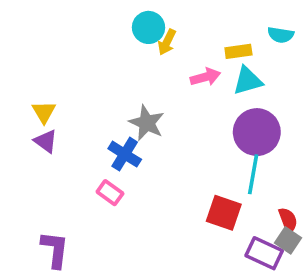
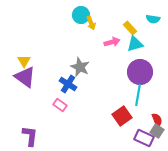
yellow arrow: (167, 42) -> (91, 23), turned -48
yellow rectangle: (238, 51) -> (130, 28), turned 56
purple triangle: (46, 141) -> (25, 77), size x1.6
red square: (224, 213) -> (122, 116), turned 36

